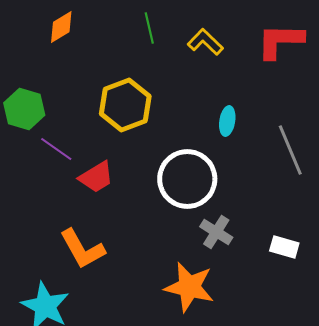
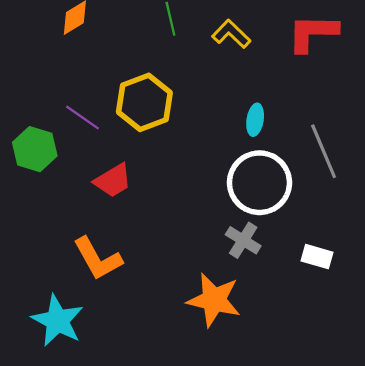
green hexagon: (24, 109) -> (35, 149), moved
purple line: (56, 149) -> (83, 118), moved
white circle: (187, 179) -> (259, 183), moved

